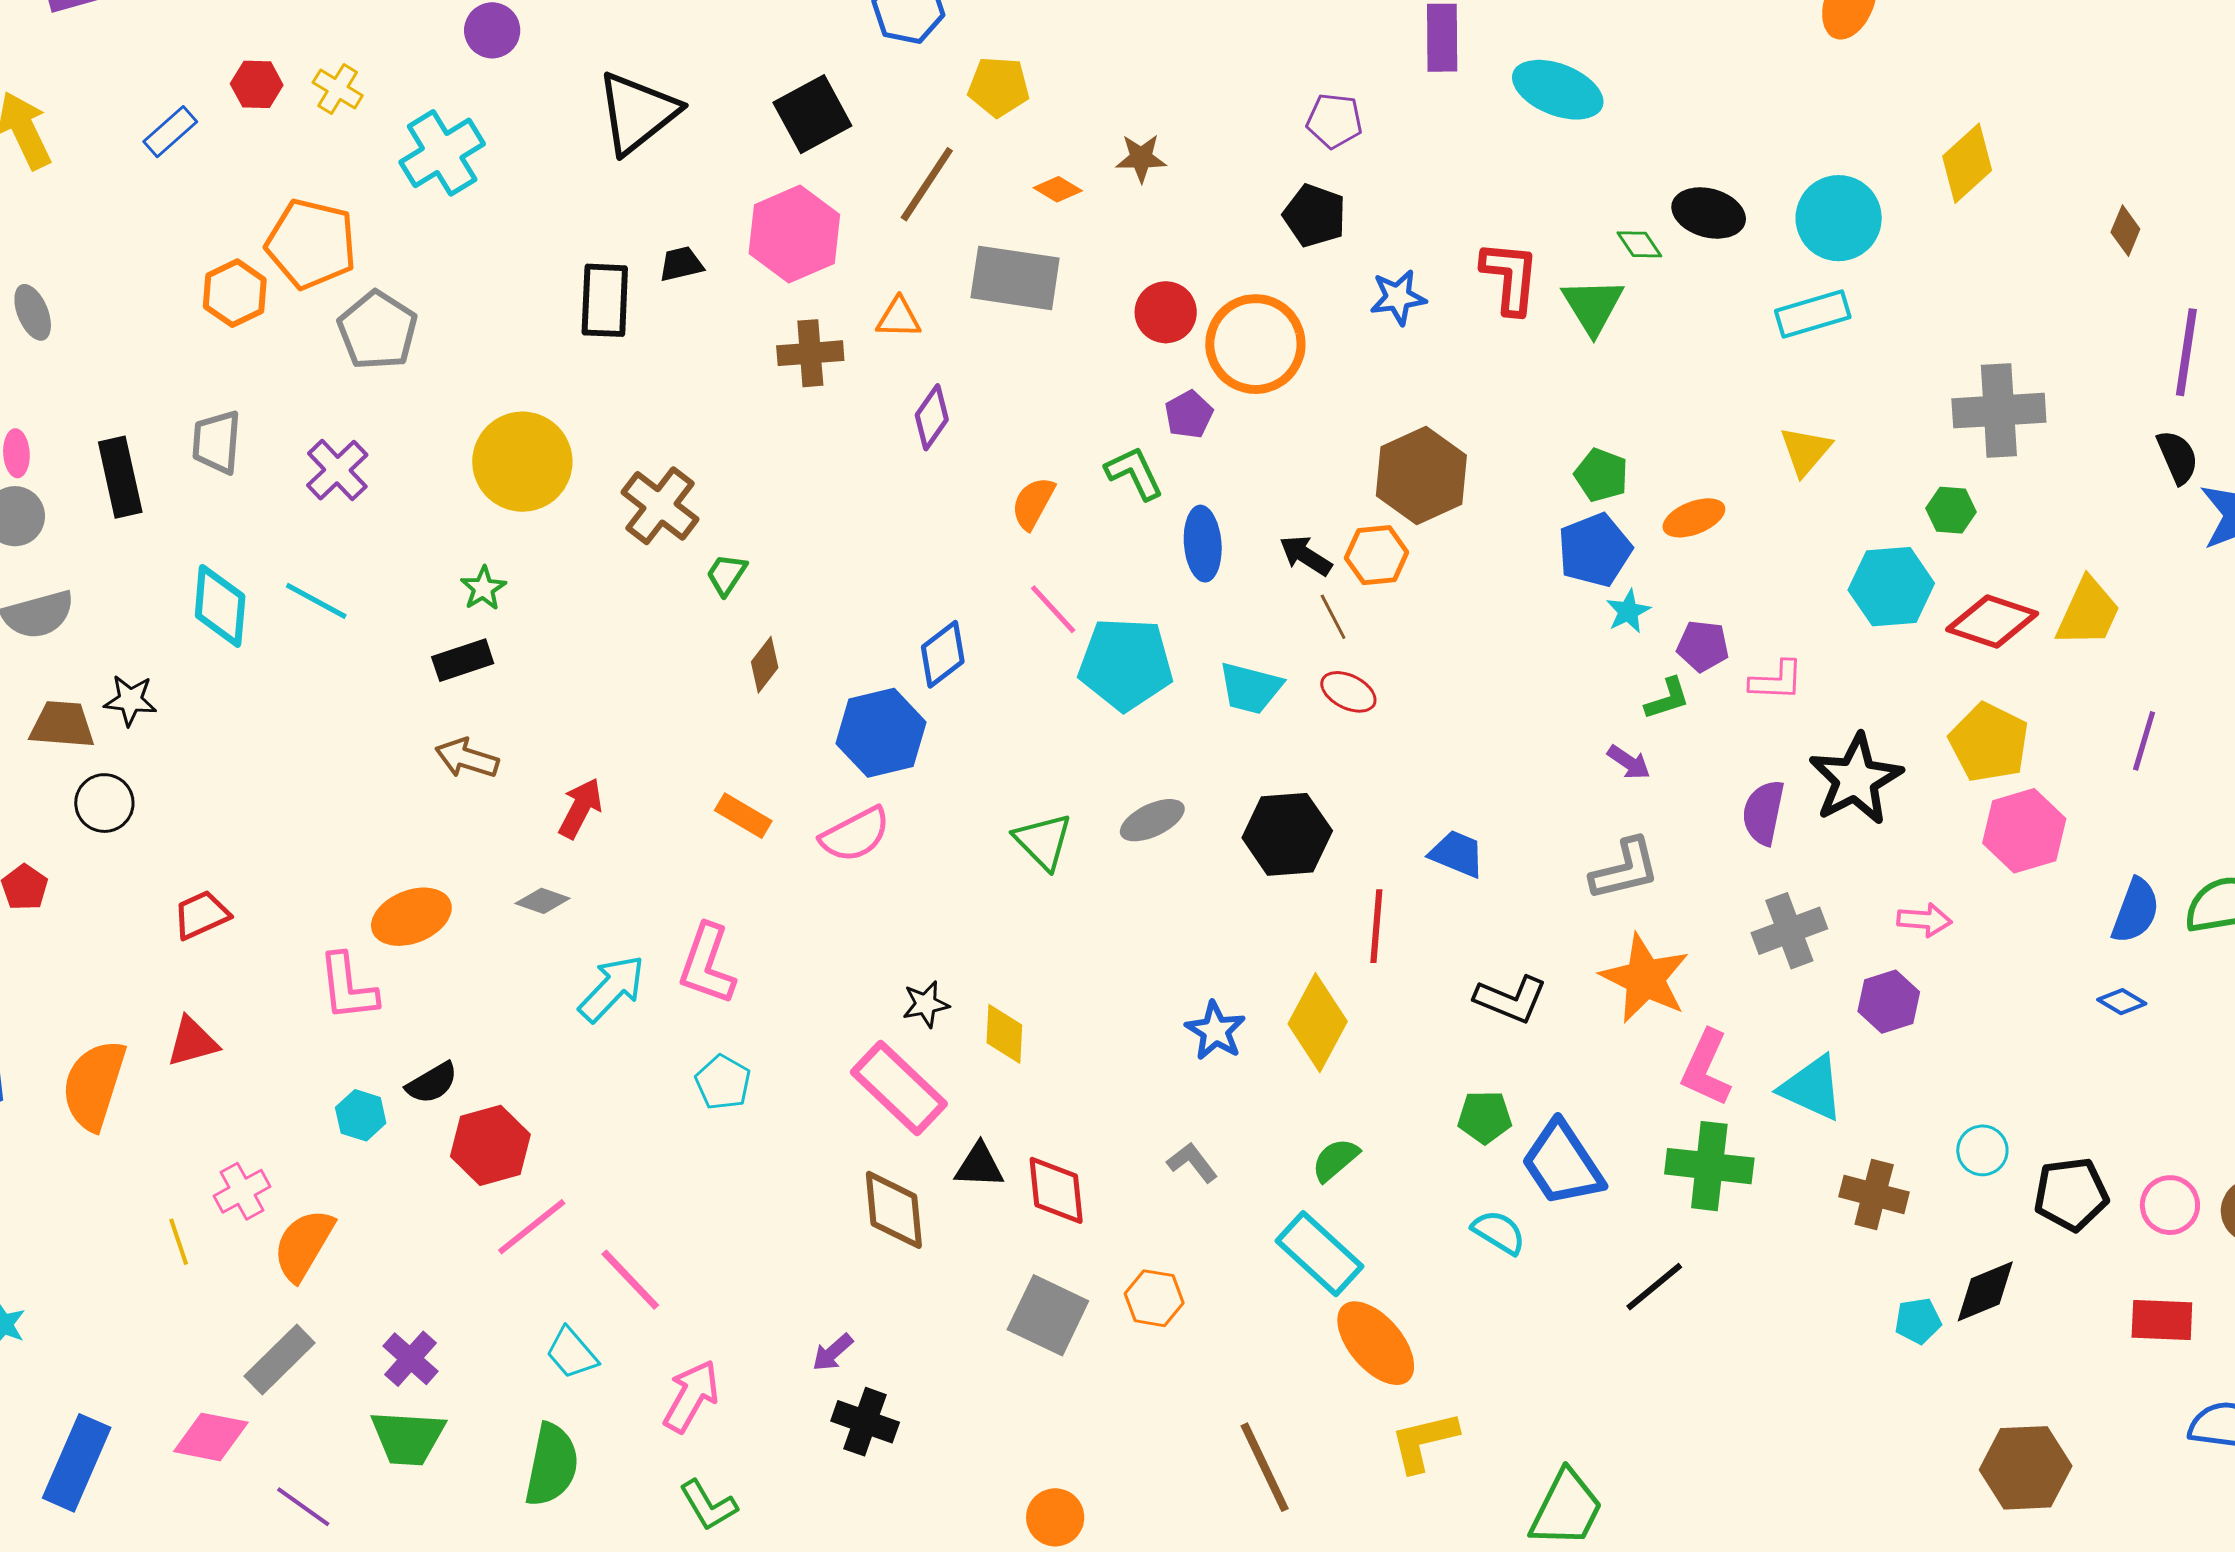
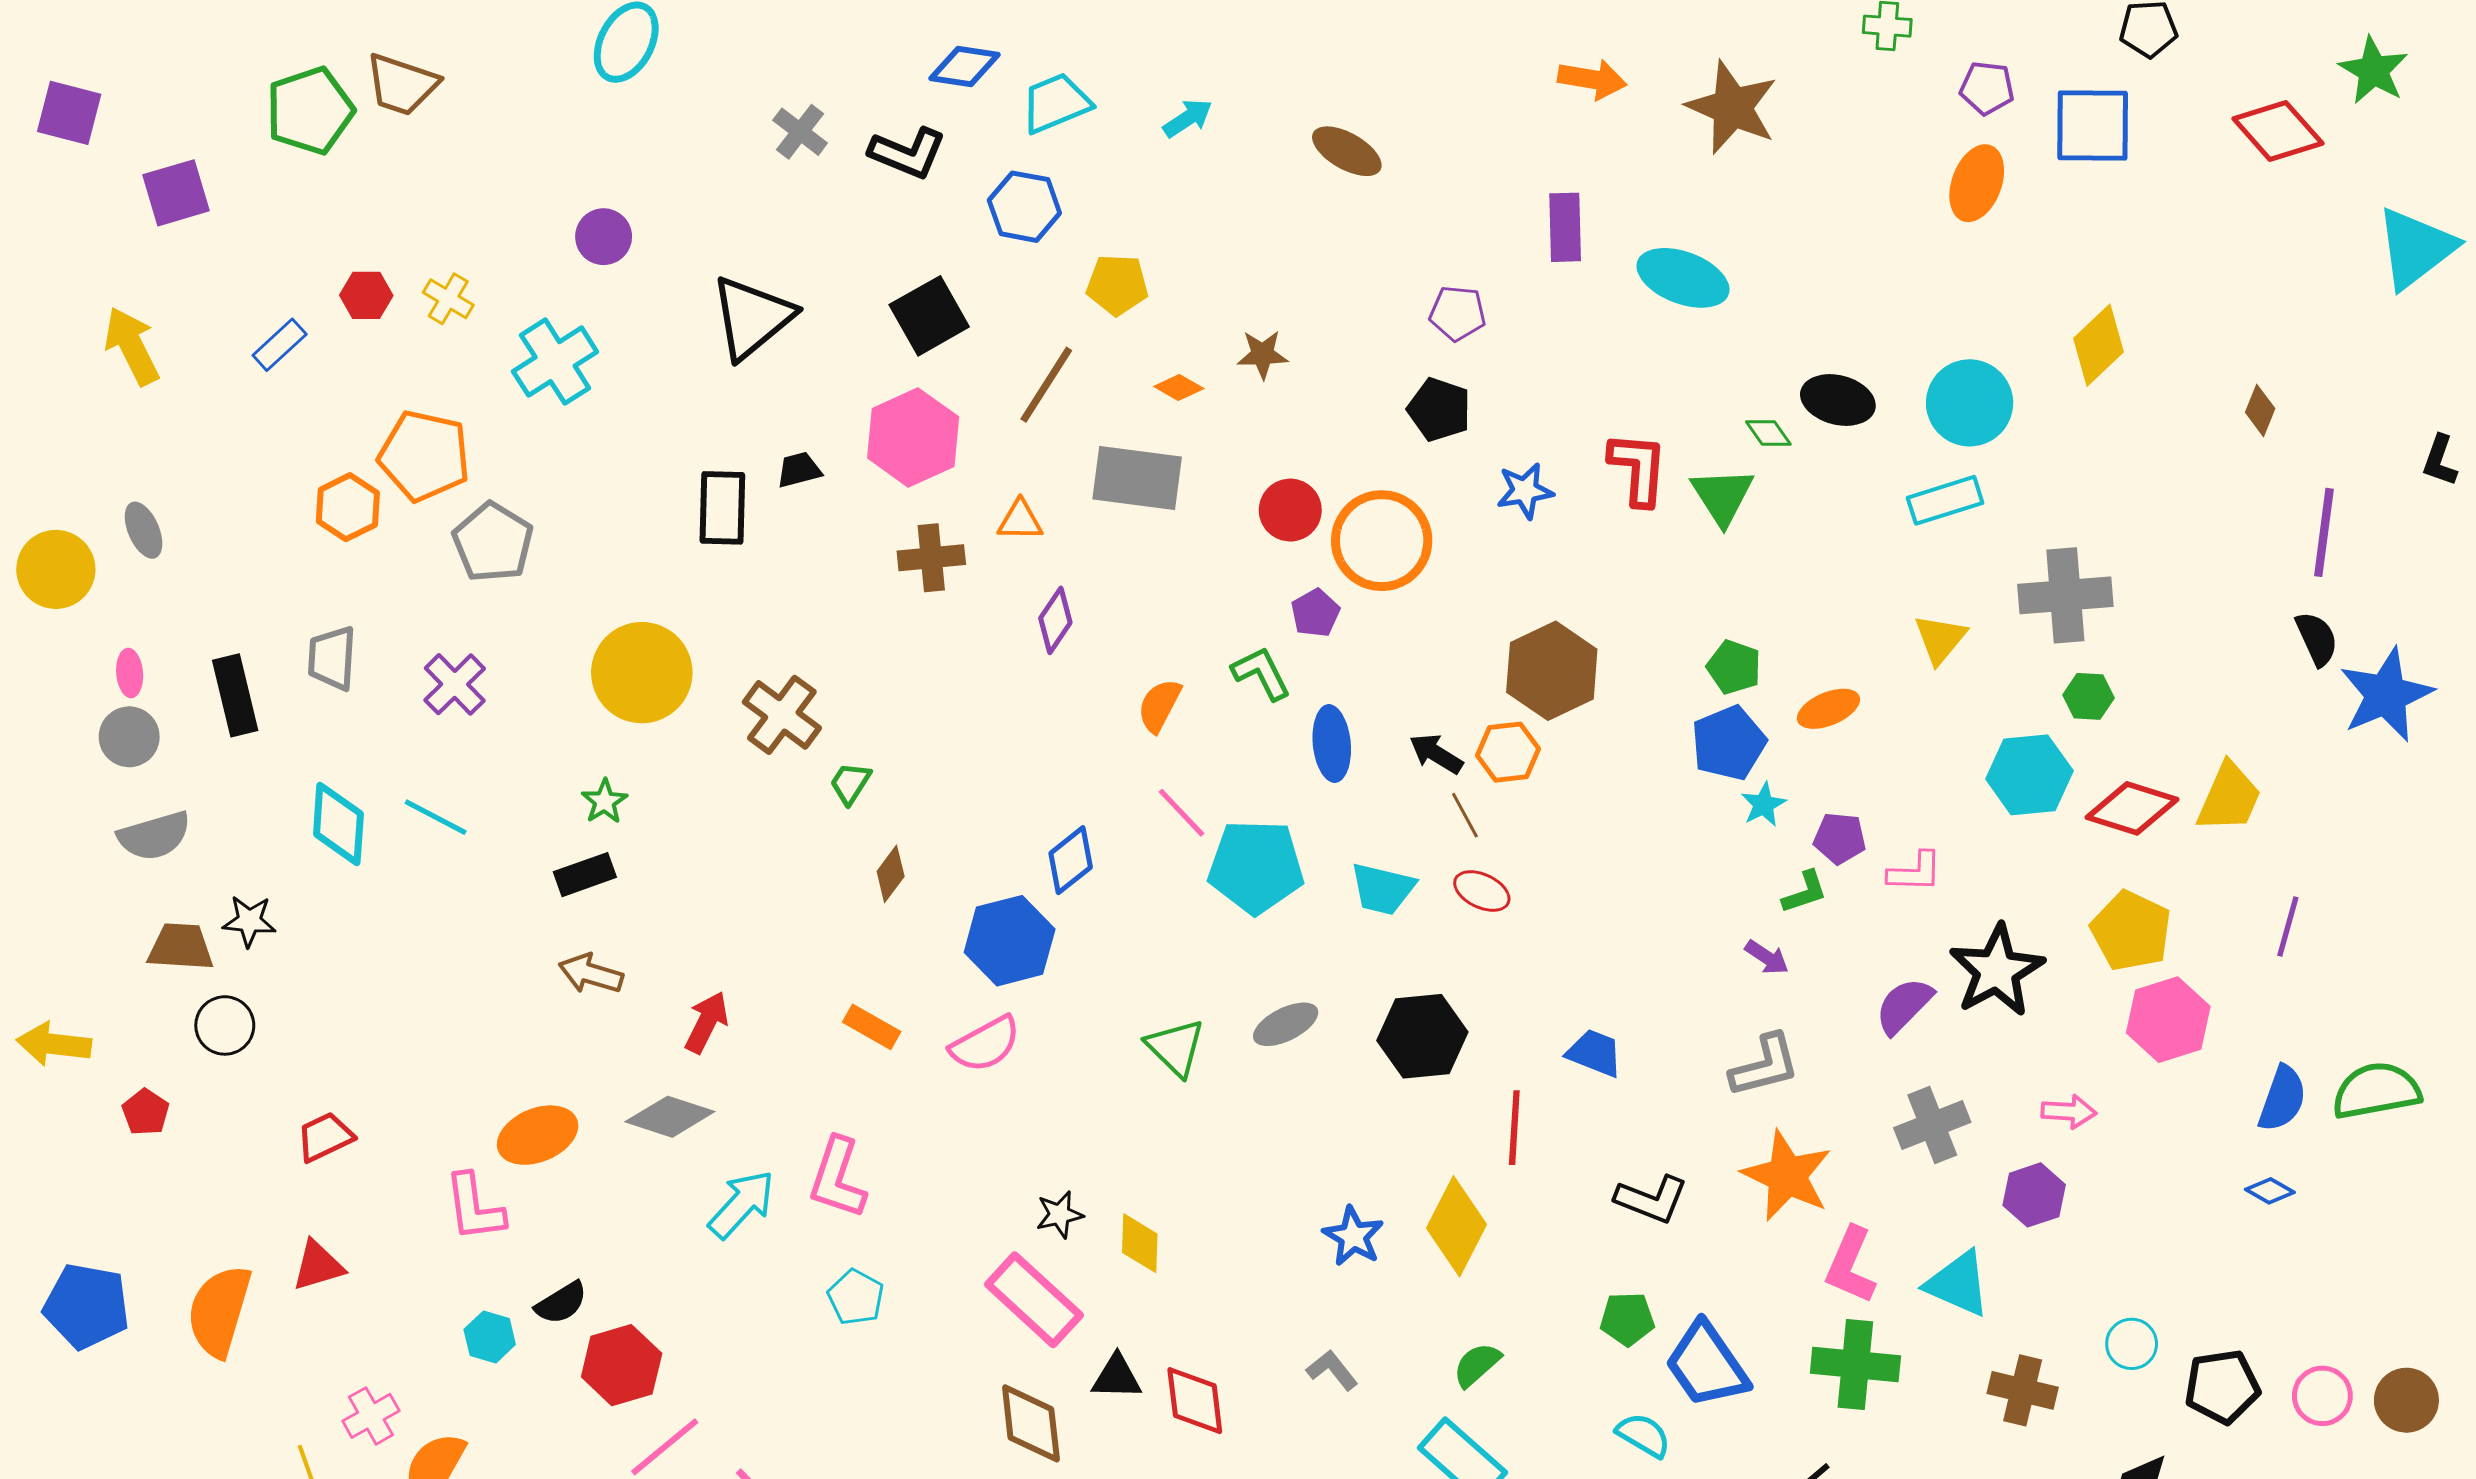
gray cross: (1999, 411) -> (2065, 595), moved
purple semicircle: (1763, 812) -> (1904, 1006), turned 34
gray diamond: (543, 901) -> (670, 1117), size x1.6

